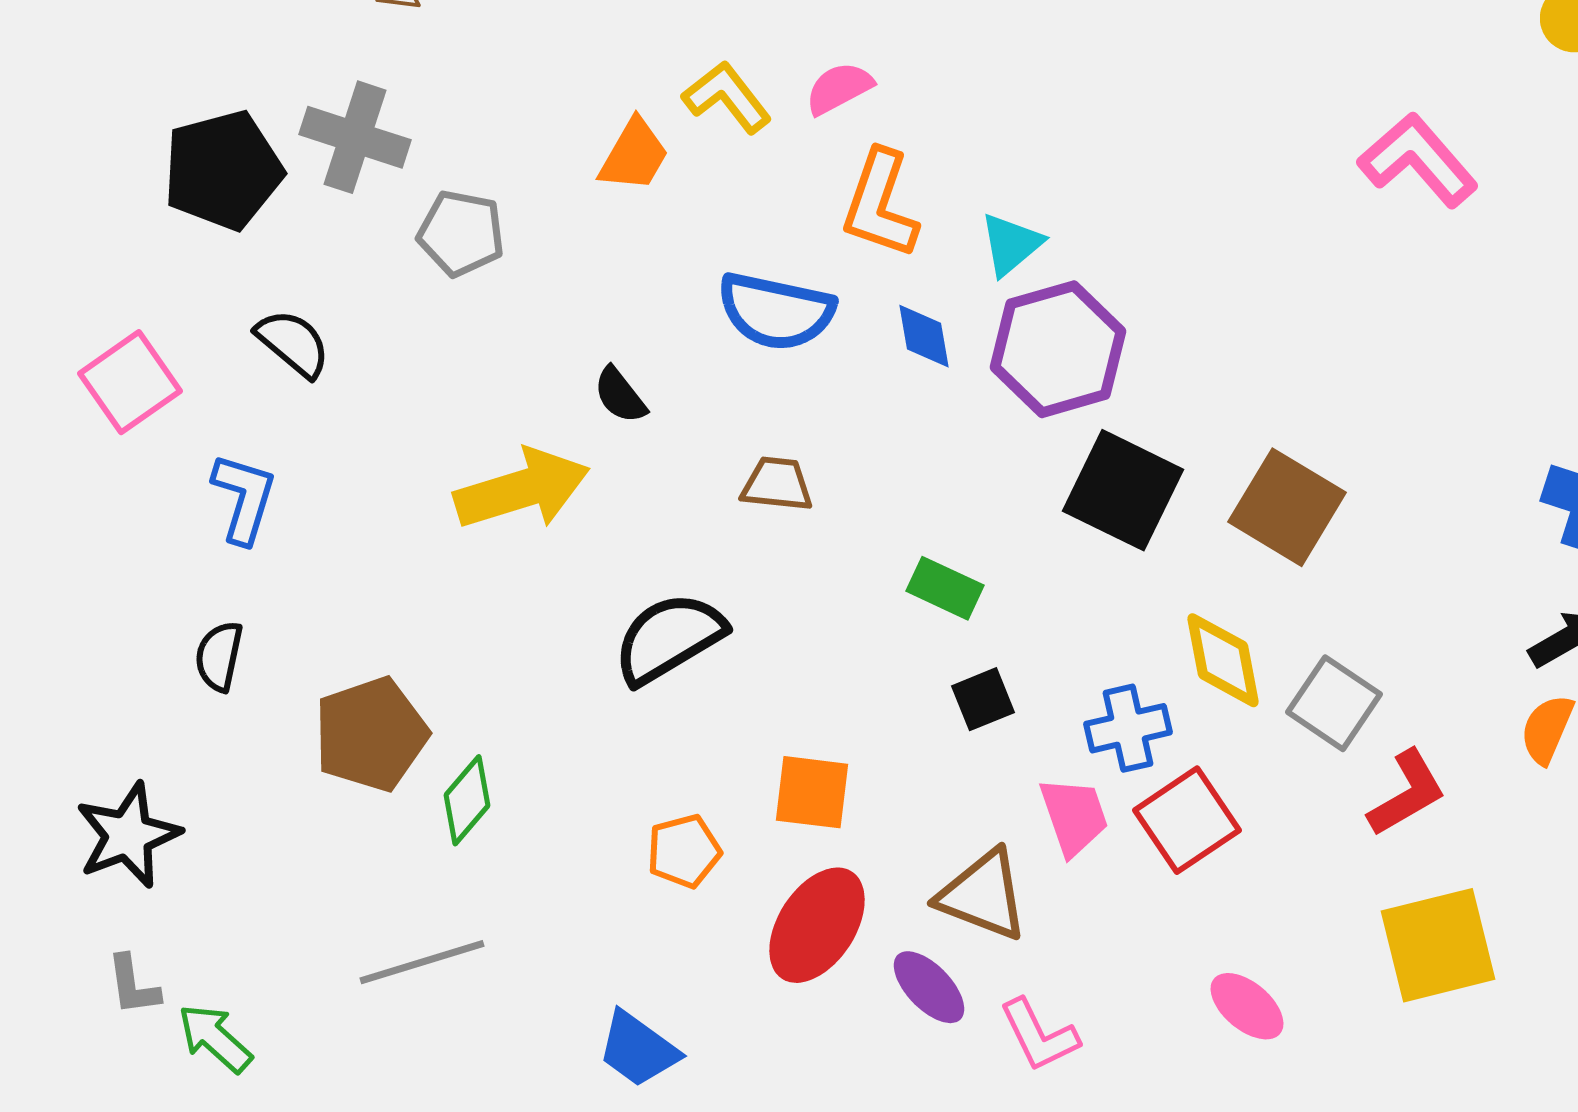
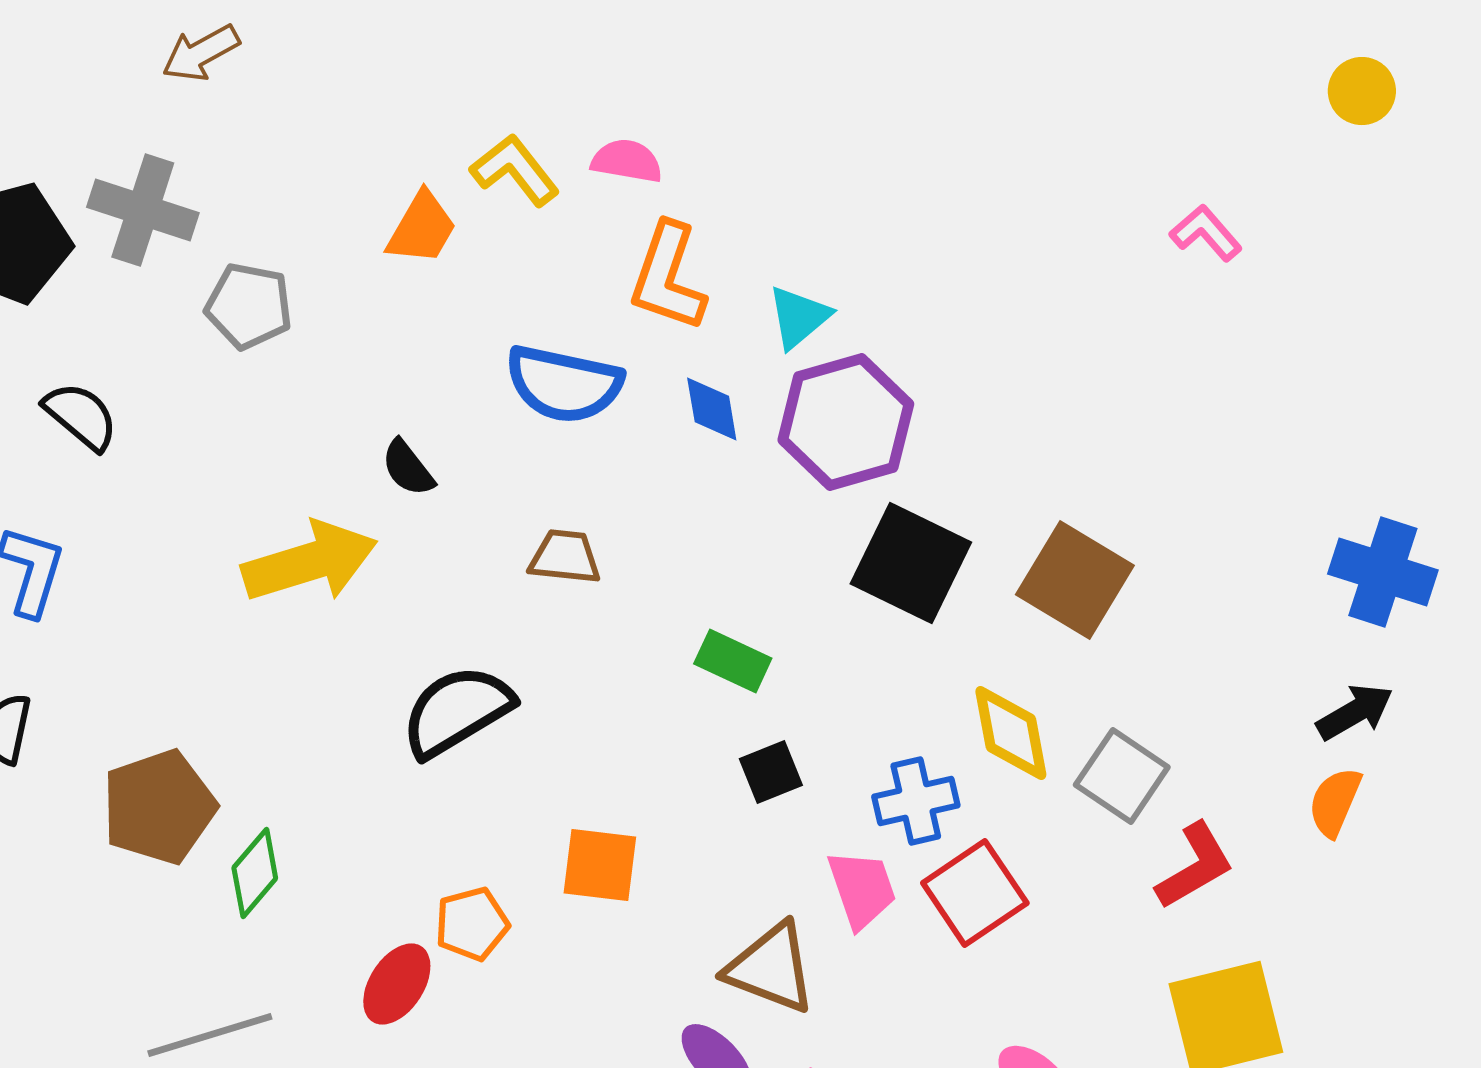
pink semicircle: (839, 88) -> (627, 161), turned 38
pink L-shape: (1418, 160) -> (1206, 233), size x0.6
red ellipse: (817, 925) -> (397, 984), moved, size x0.7

